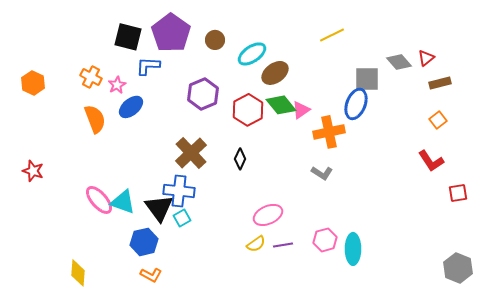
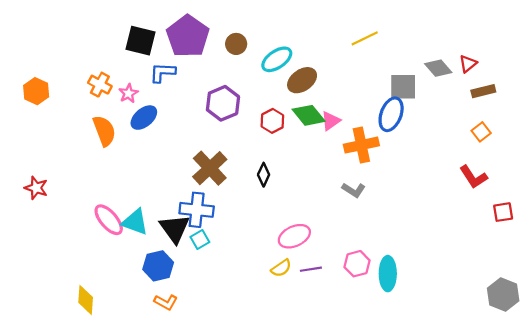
red hexagon: (248, 110) -> (272, 121), size x0.7

